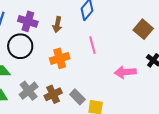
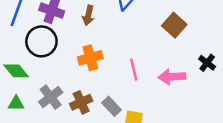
brown square: (143, 29) -> (174, 25), moved
pink line: (92, 45) -> (134, 70), moved

